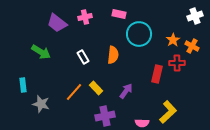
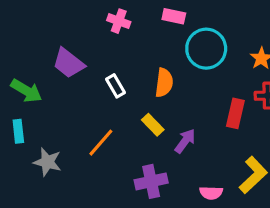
pink cross: (85, 17) -> (119, 21), turned 32
purple trapezoid: (57, 23) -> (68, 63), moved
green arrow: (41, 52) -> (26, 91), moved
yellow rectangle: (96, 88) -> (153, 125), moved

